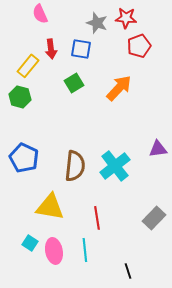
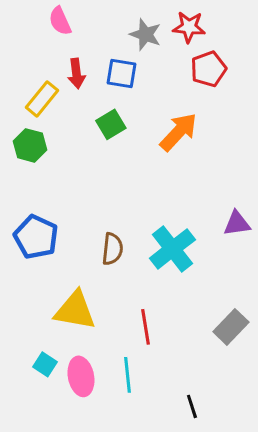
brown semicircle: (75, 166) -> (112, 249), size x0.7

